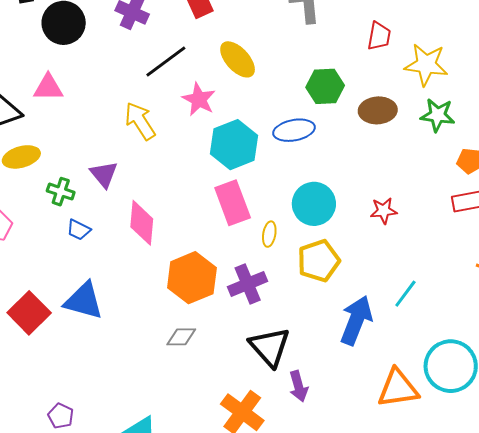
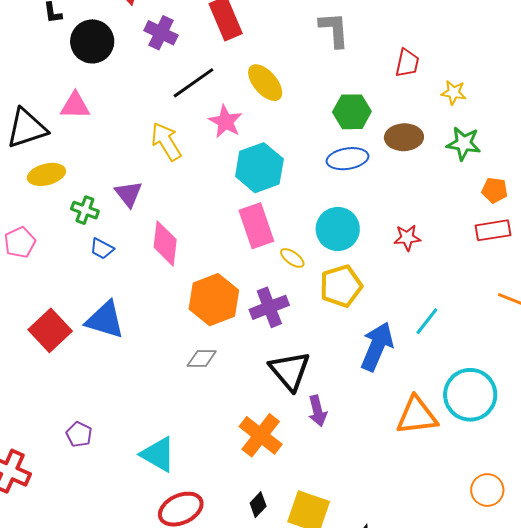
yellow star: (426, 64) -> (454, 93), size x0.6
blue ellipse: (294, 130) -> (347, 159), moved
yellow ellipse: (269, 234) -> (292, 258), turned -65

